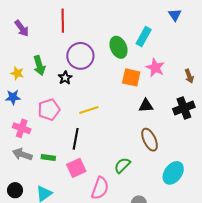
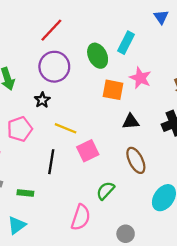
red line: (63, 21) -> (51, 30), moved, turned 45
black star: (65, 78) -> (42, 100), moved
yellow line: (89, 110) -> (66, 128), turned 42
green rectangle: (48, 158) -> (25, 193), moved
pink square: (76, 168) -> (88, 151), moved

